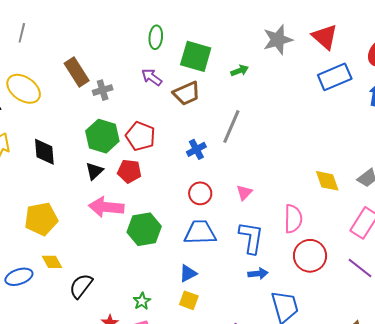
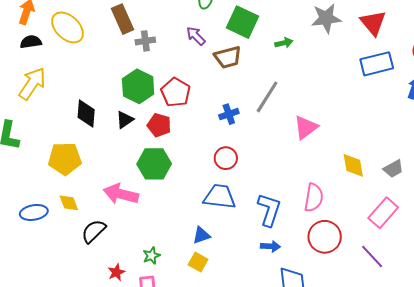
black diamond: (44, 152) -> (86, 114), moved
pink triangle: (244, 193) -> (306, 127), moved, size x1.5
pink arrow: (106, 207) -> (121, 194), moved
green hexagon: (144, 229) -> (154, 164), moved

